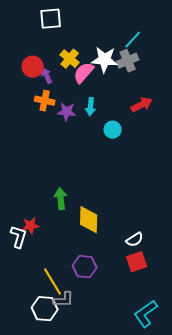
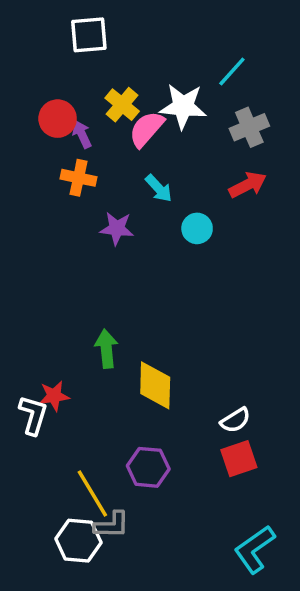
gray cross: (128, 61) -> (249, 127), moved
cyan arrow: (91, 107) -> (159, 188), turned -48
purple star: (67, 112) -> (117, 228), moved

